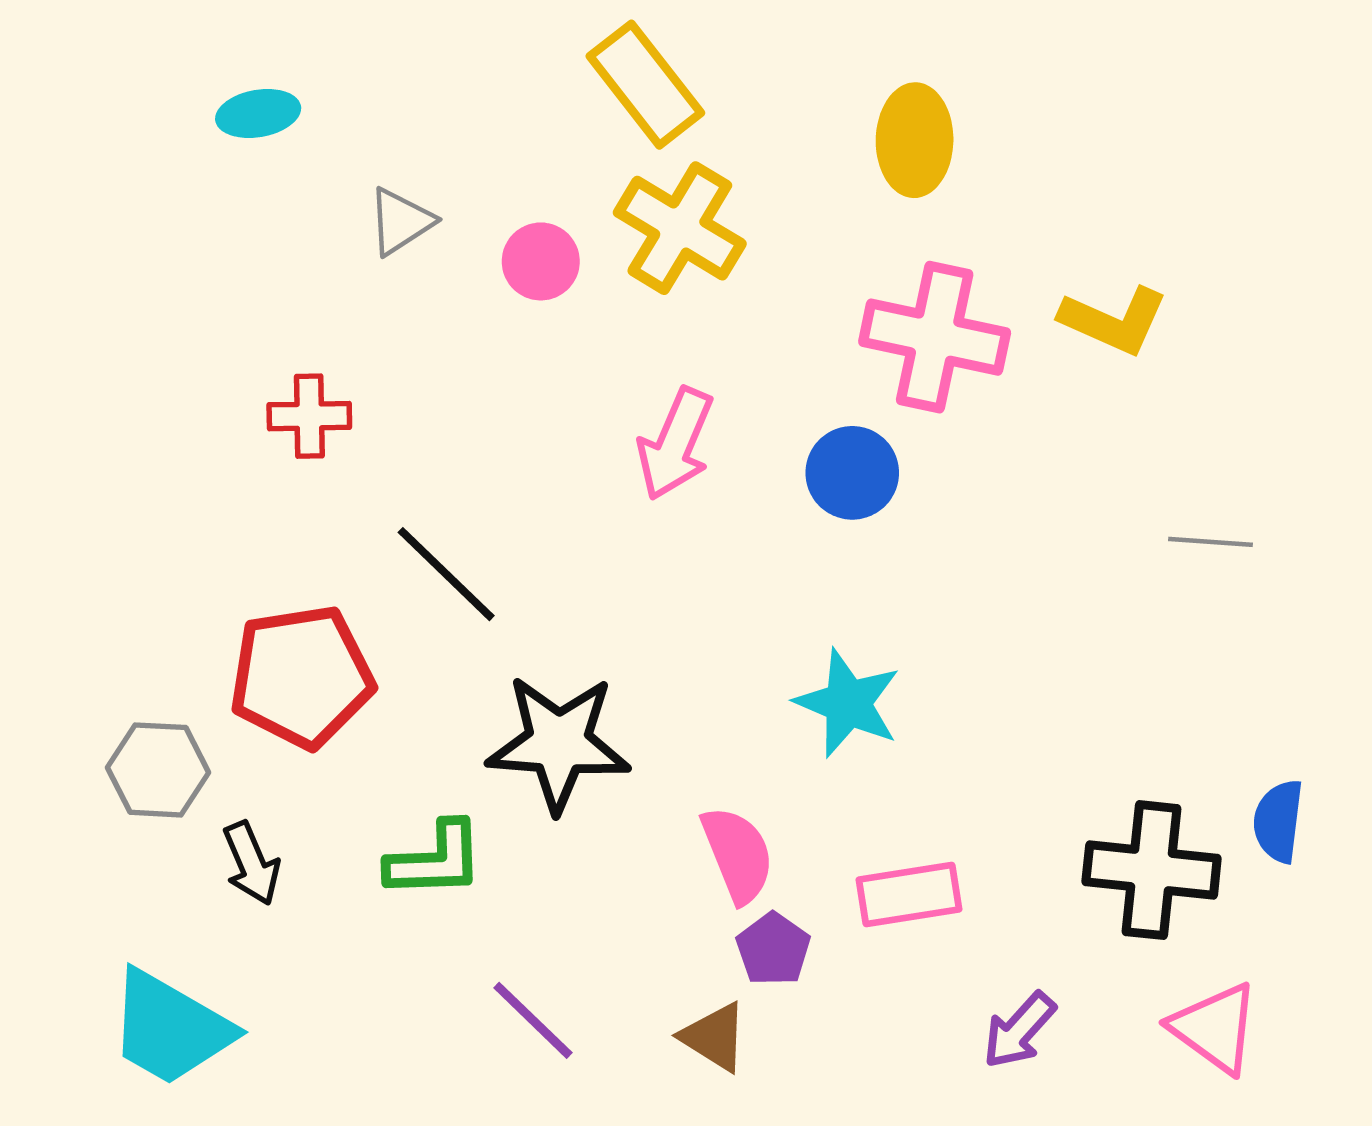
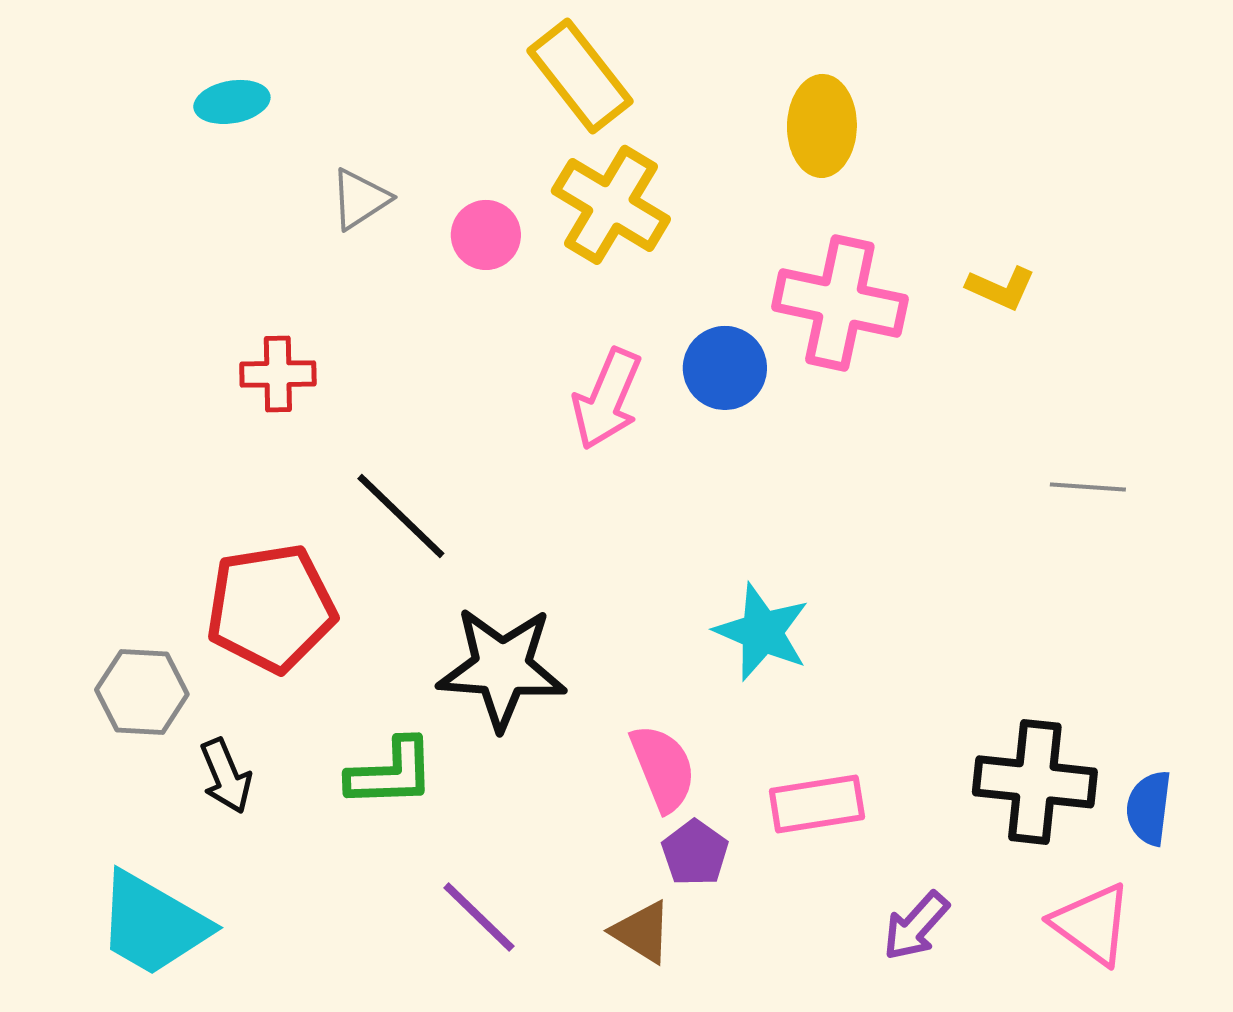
yellow L-shape: (1114, 320) -> (1001, 288), size x0.7
blue circle: (852, 473) -> (725, 368), moved
blue semicircle: (1278, 821) -> (1149, 808), moved

